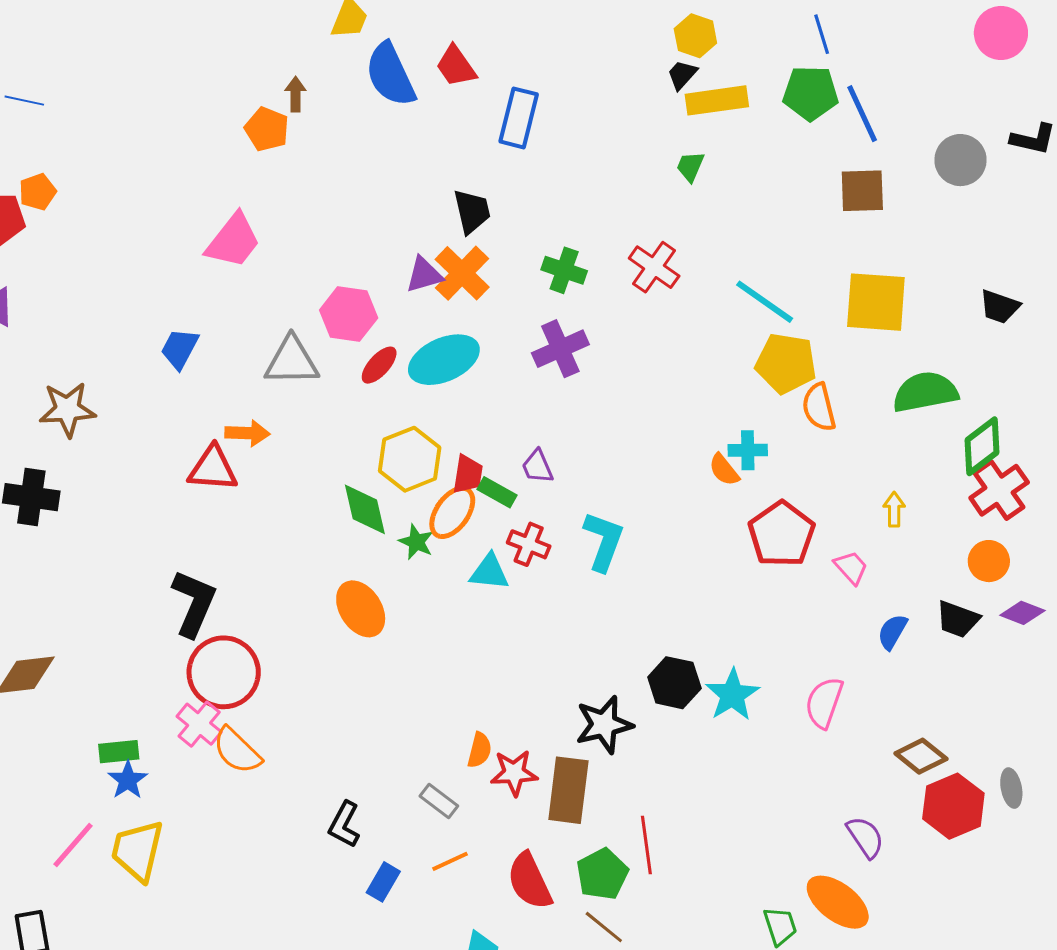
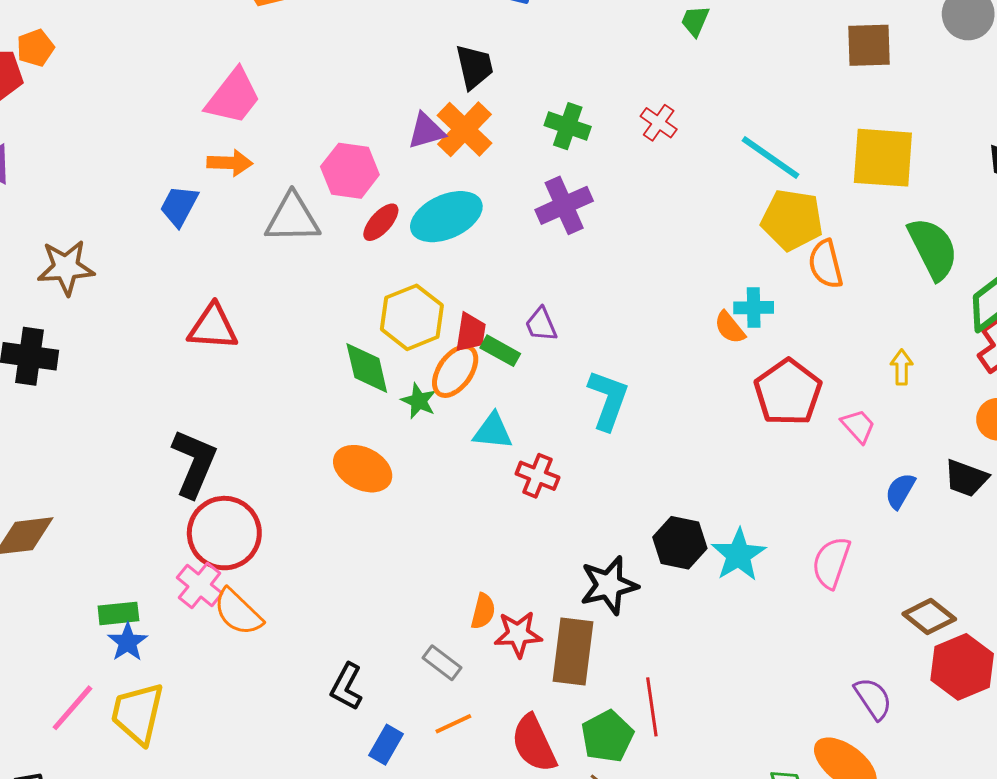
red cross: (654, 267) -> (659, 123), size x0.7
green semicircle: (925, 392) -> (933, 248), turned 74
orange arrow: (247, 433) -> (230, 163), moved
red cross: (529, 544) -> (537, 476), moved
orange ellipse: (361, 609) -> (363, 469), turned -30

